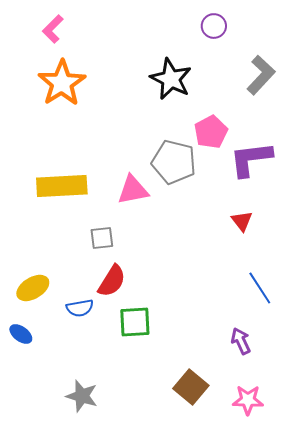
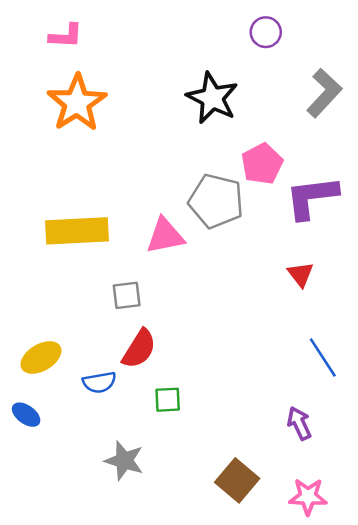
pink L-shape: (53, 29) -> (66, 36), turned -132
green square: (135, 322) -> (168, 400), size x0.7
gray star: (82, 396) -> (124, 461), moved

